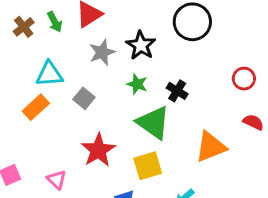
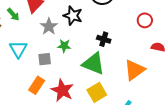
cyan triangle: (49, 74) -> (18, 49), turned -42
green star: (137, 84) -> (64, 46), moved
gray square: (84, 98) -> (45, 59), turned -32
orange rectangle: (36, 107) -> (37, 85), moved

